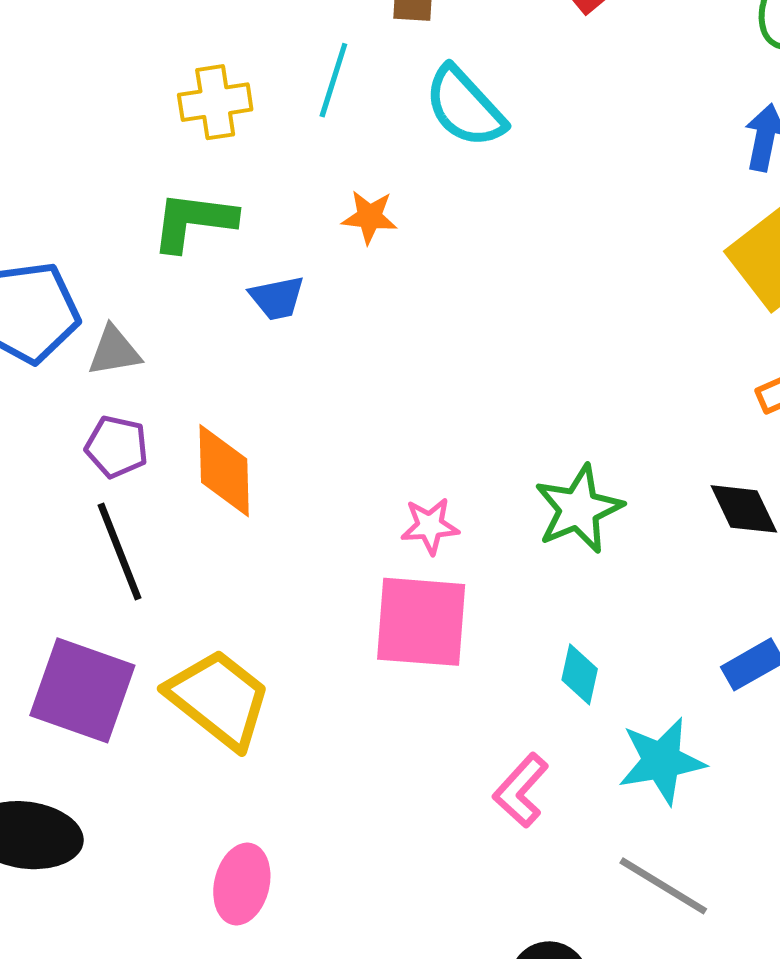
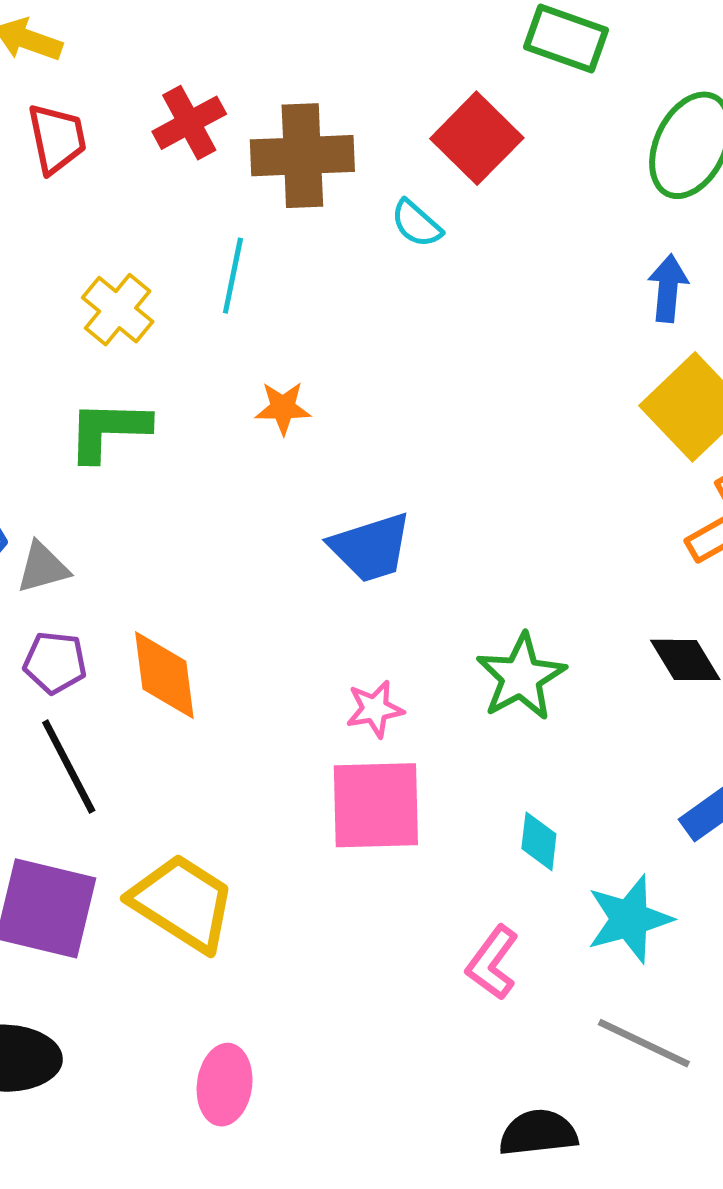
yellow cross: (215, 102) -> (118, 310), turned -36
cyan semicircle: (465, 107) -> (416, 224), moved, size x0.6
blue trapezoid: (277, 298) -> (371, 548), moved, size x1.5

